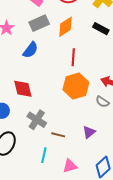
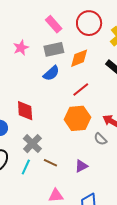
blue semicircle: (30, 50) -> (51, 73), moved
red line: (73, 57) -> (81, 90), turned 36
cyan line: (44, 155) -> (26, 167), moved

